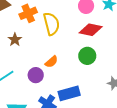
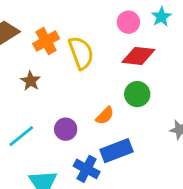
orange semicircle: (51, 62) -> (105, 116), moved

